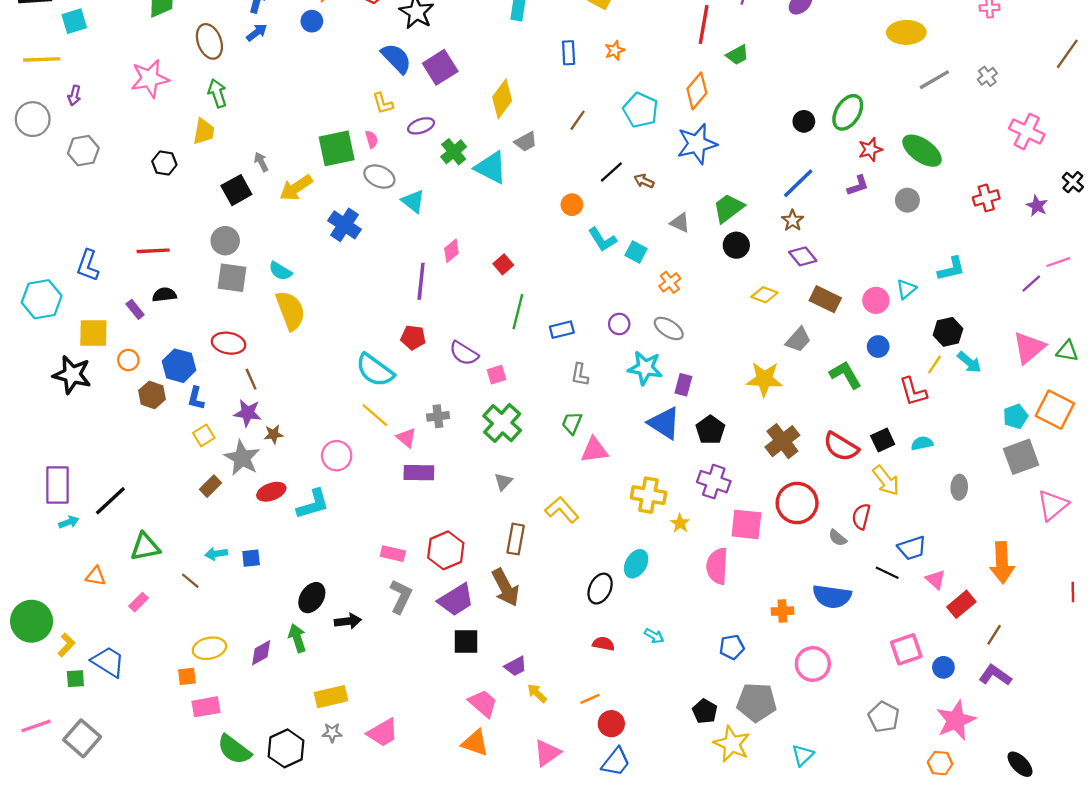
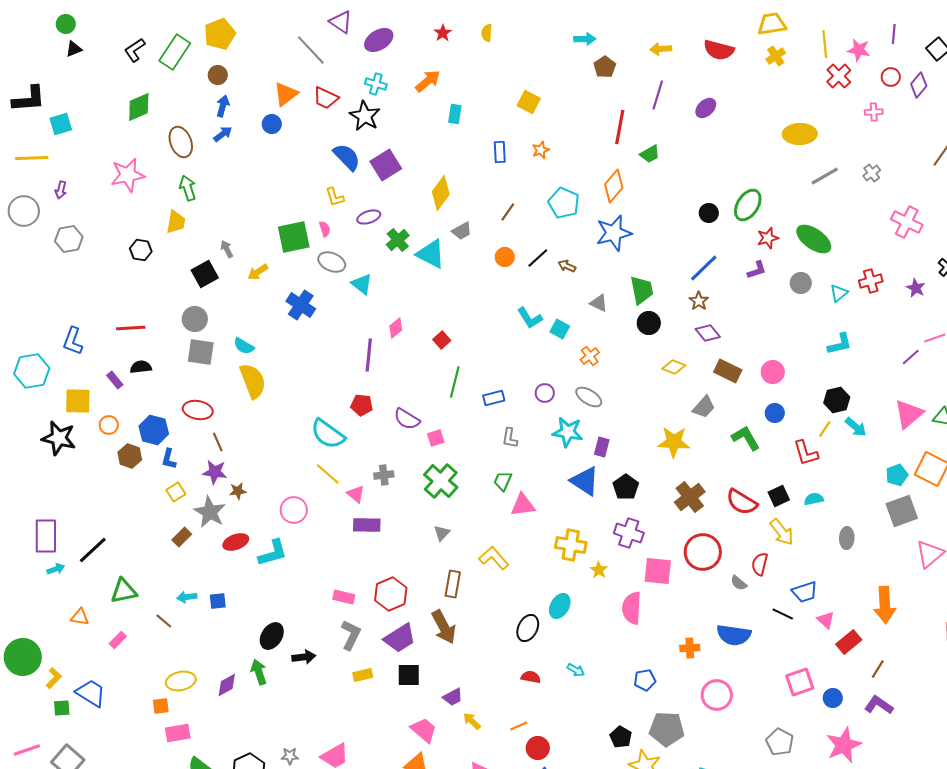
yellow arrow: (296, 188) -> (258, 272), size x0.7
orange circle: (572, 205) -> (505, 257), moved
green trapezoid: (728, 208) -> (642, 290), turned 116
cyan triangle: (906, 289) -> (839, 293), moved
yellow rectangle: (331, 697) -> (363, 675), moved, size x0.7

